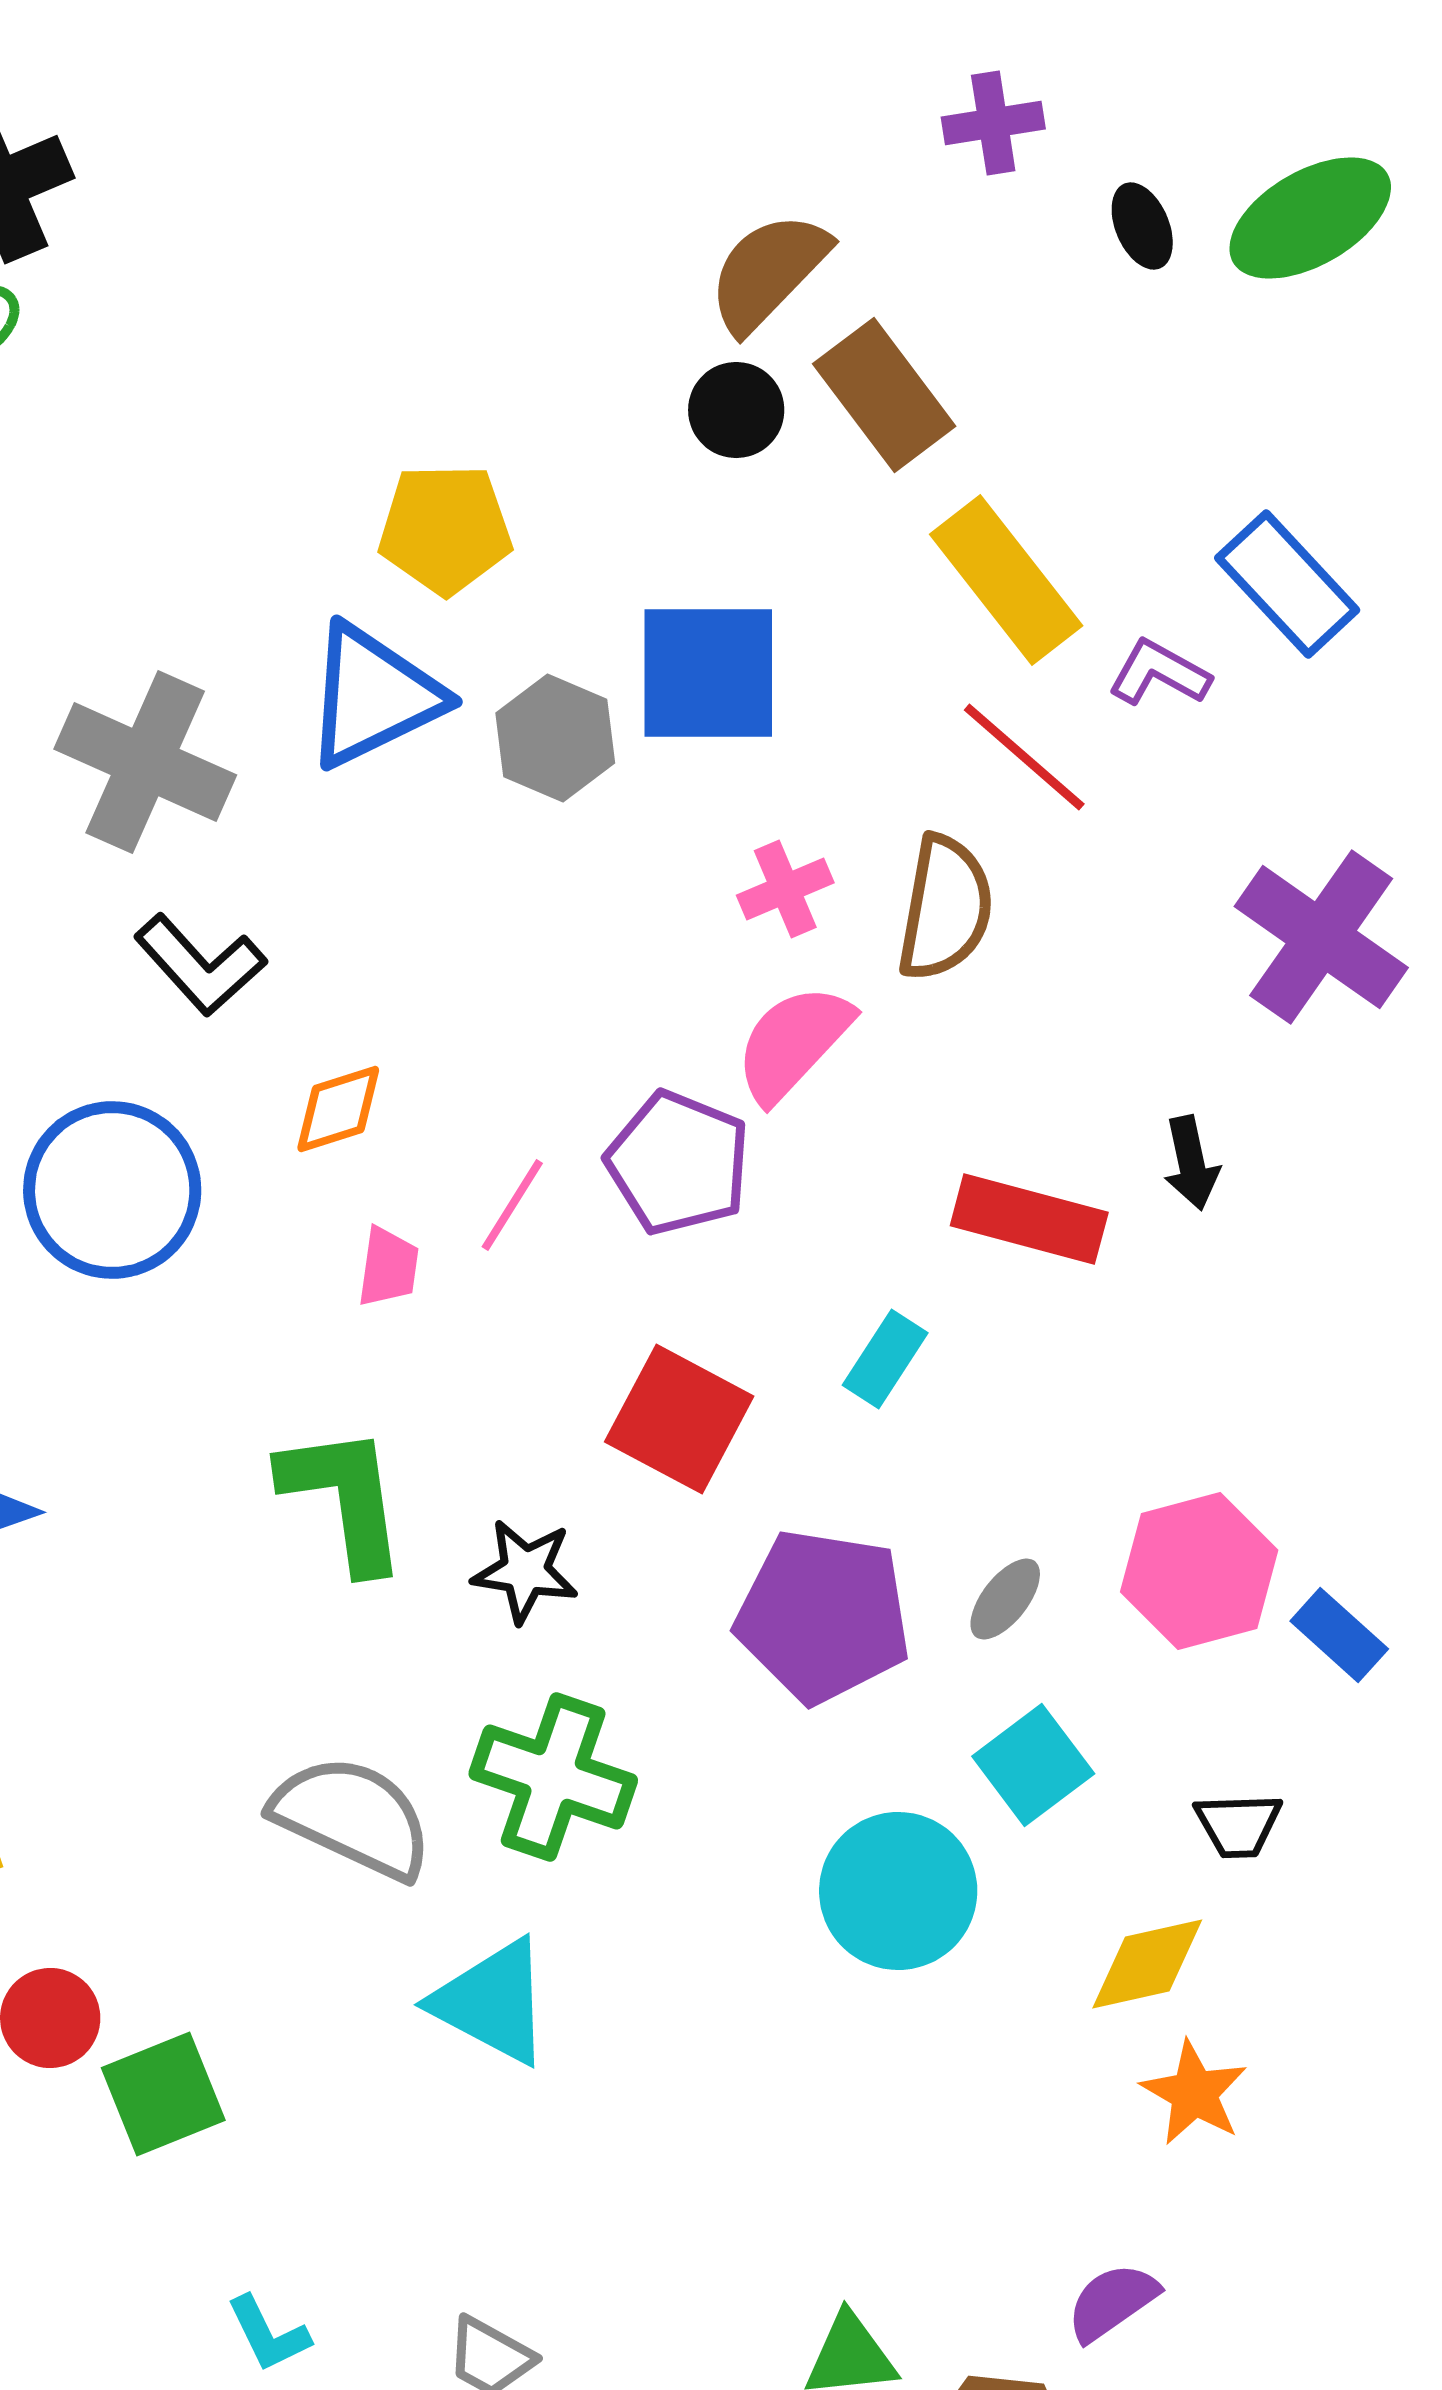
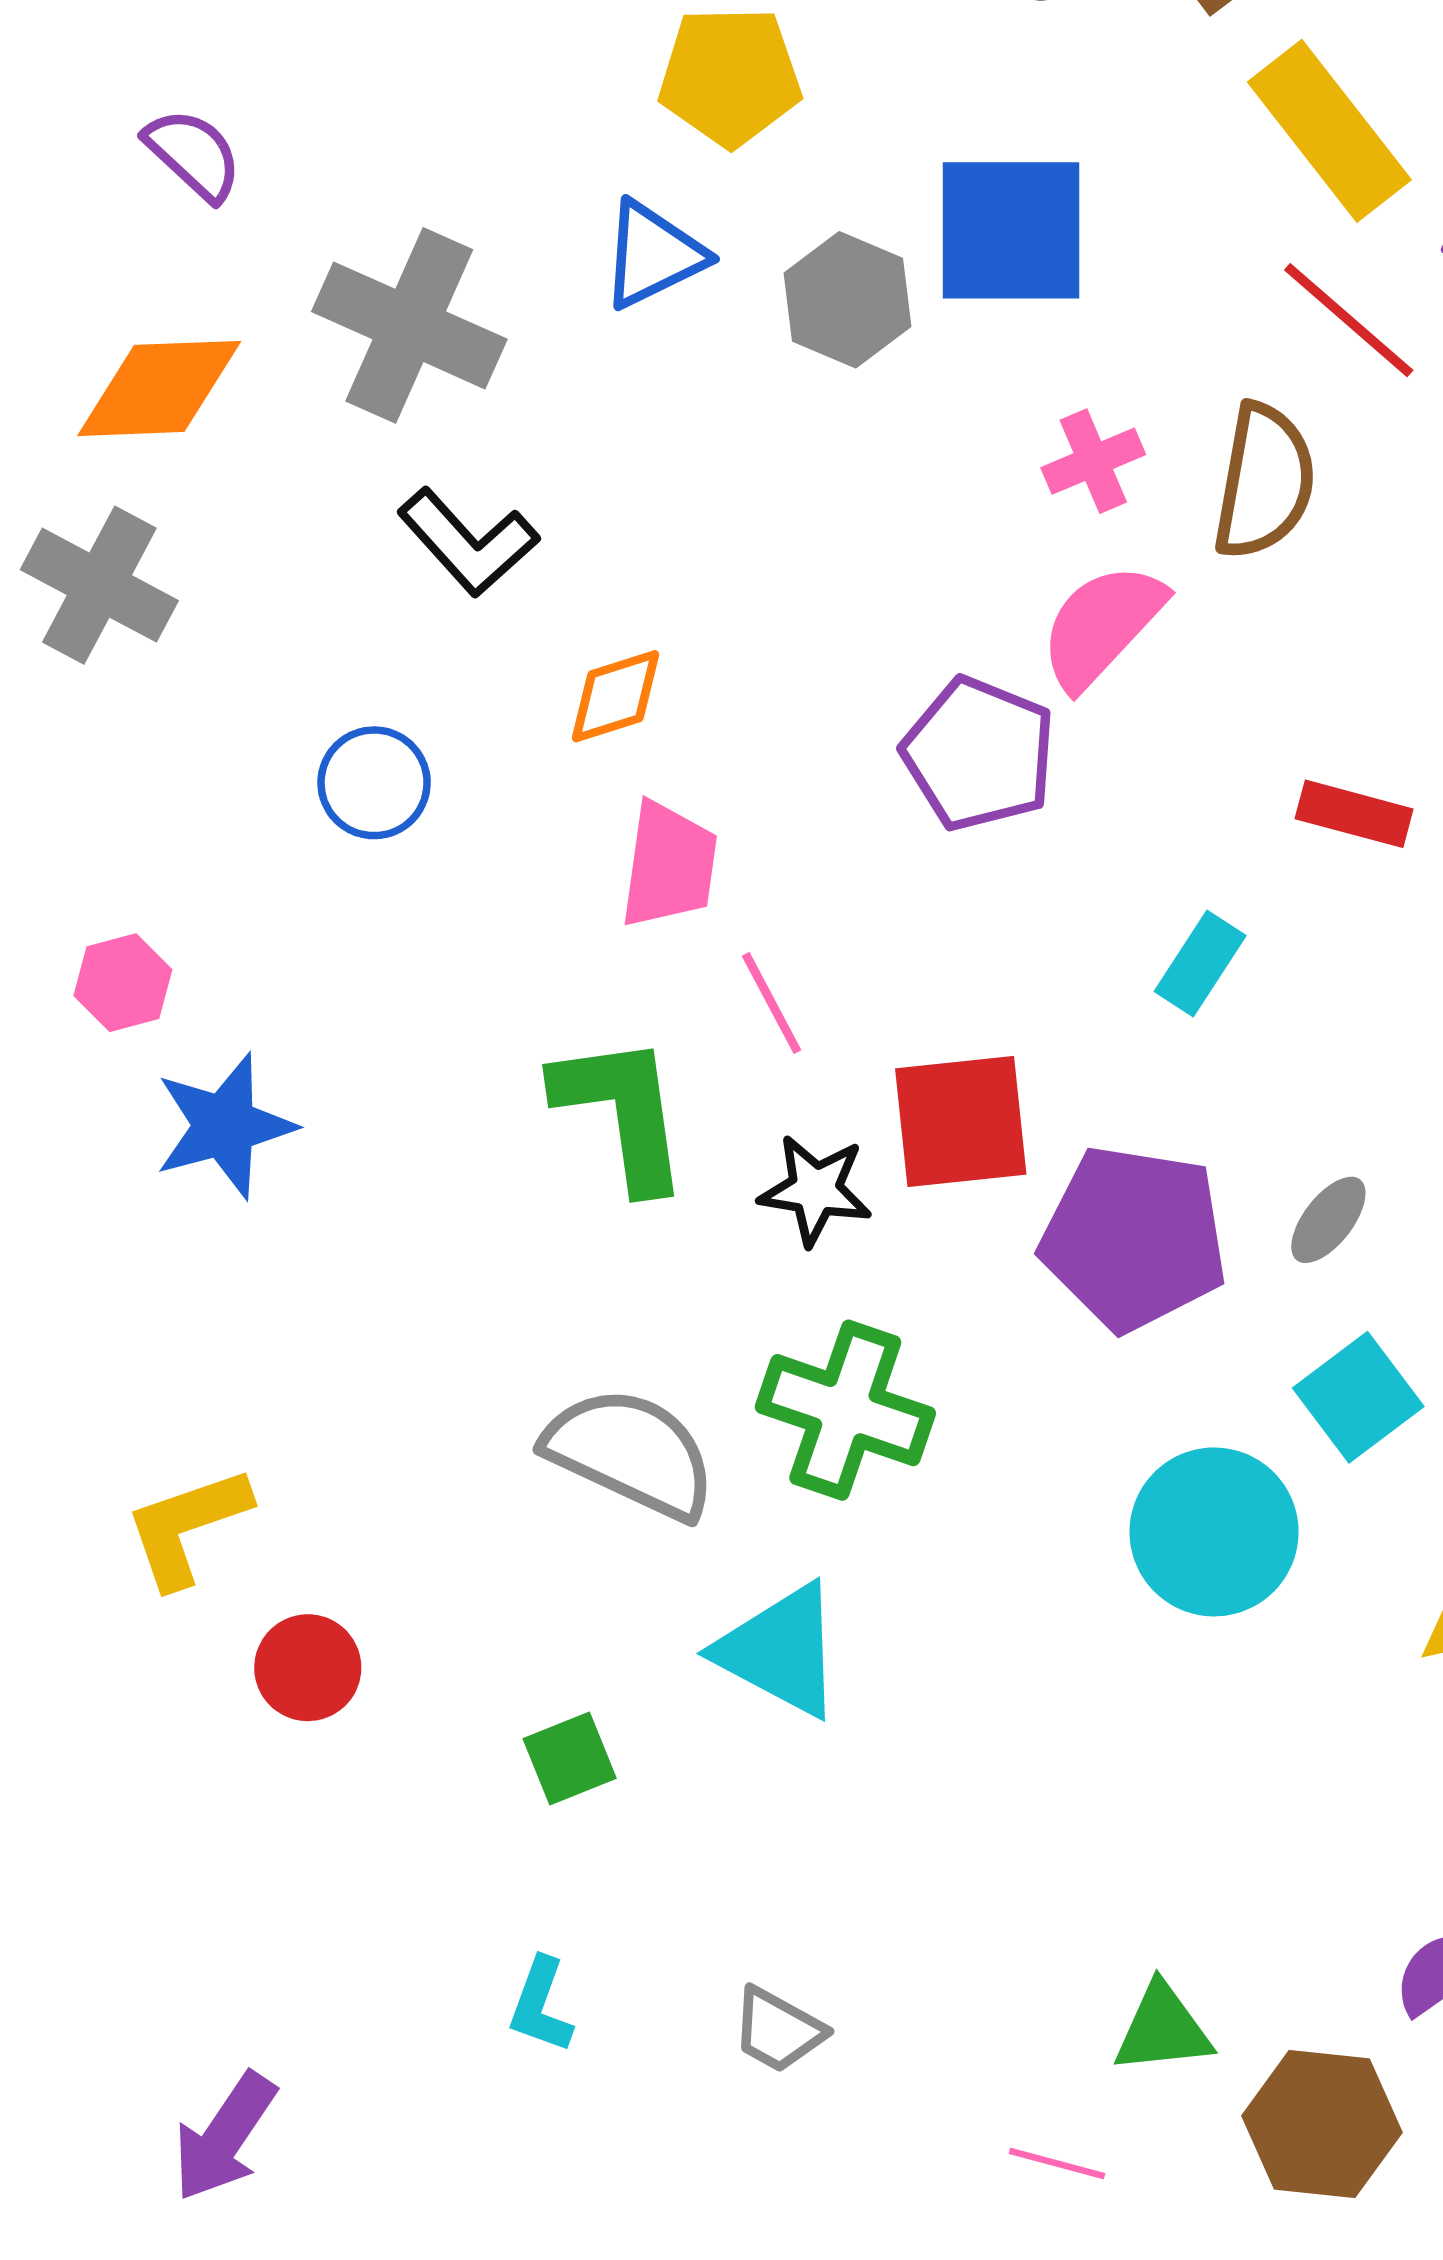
blue triangle: (373, 696) -> (653, 255), size x0.7
blue circle: (112, 1190) -> (374, 783), size x0.6
pink line: (512, 1205) -> (772, 1003), moved, turned -60
red rectangle: (1029, 1219) -> (1354, 814), size x0.7
pink trapezoid: (388, 1267) -> (669, 865), size x1.5
red square: (679, 1419) -> (961, 1122), moved, turned -34
green square: (163, 2094) -> (570, 1759), moved, size x0.7
cyan L-shape: (268, 2334) -> (541, 2005), turned 46

